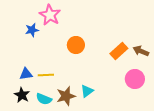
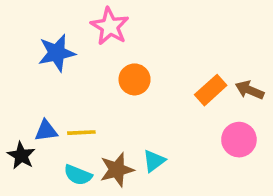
pink star: (50, 15) -> (110, 26), moved
blue star: (32, 30) -> (57, 53), size x1.5
black star: (22, 95) -> (21, 156), moved

